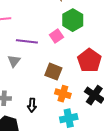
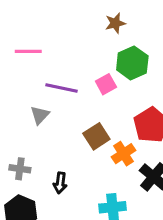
brown square: (53, 72) -> (96, 136), turned 30
orange cross: (63, 94) -> (123, 154), moved, turned 35

